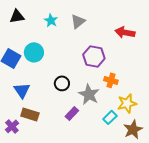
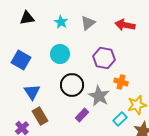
red arrow: (125, 32) -> (125, 25), moved
cyan circle: (34, 52) -> (60, 54), moved
black circle: (62, 83) -> (72, 85), size x1.5
brown rectangle: (30, 114) -> (40, 116), turned 42

